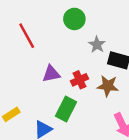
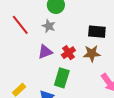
gray star: (97, 45) -> (49, 26), moved

